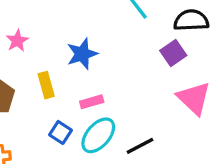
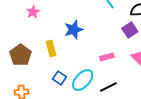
pink star: (17, 41) -> (33, 12), moved
pink rectangle: (92, 102) -> (107, 57), moved

